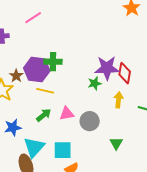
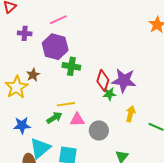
purple hexagon: (37, 70) -> (55, 47), moved
red diamond: (125, 73) -> (103, 81), moved
yellow line: (45, 91) -> (66, 104), moved, turned -30

